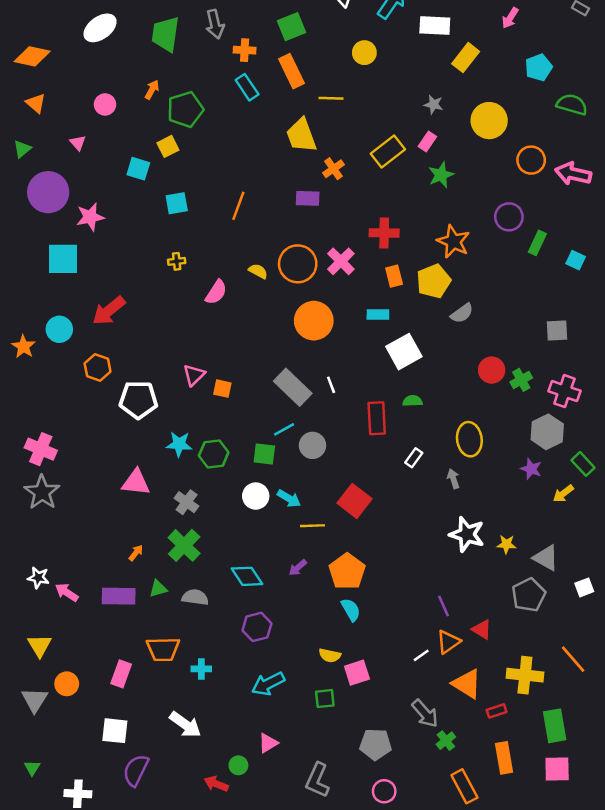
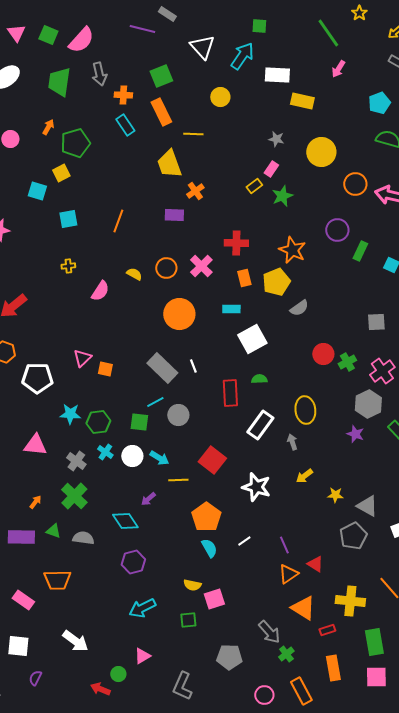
yellow rectangle: (466, 58) -> (302, 101), turned 65
cyan pentagon: (539, 67) -> (379, 103), moved
yellow rectangle: (388, 151) -> (254, 186), moved, size x0.6
orange circle: (298, 264) -> (166, 268), size x0.7
pink cross: (564, 391) -> (382, 371), turned 35
white rectangle: (414, 458) -> (260, 425), size x1.8
yellow arrow: (563, 494) -> (304, 476), moved
white star: (467, 534) -> (256, 487), moved
purple arrow: (298, 568) -> (148, 499), moved
green triangle: (158, 589) -> (53, 531), turned 35
white line: (421, 655) -> (244, 541), moved
cyan cross: (201, 669) -> (105, 452), moved, turned 35
pink rectangle: (121, 674) -> (23, 600), turned -75
purple semicircle: (136, 770) -> (35, 678), size x0.6
pink circle: (384, 791) -> (264, 695), moved

